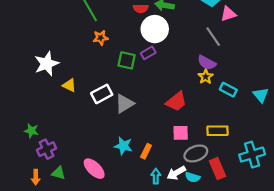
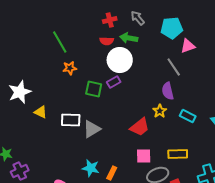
purple semicircle: (207, 63) -> (168, 91), turned 48
yellow star: (206, 77) -> (160, 111), moved
white rectangle: (102, 94) -> (71, 120), turned 30

